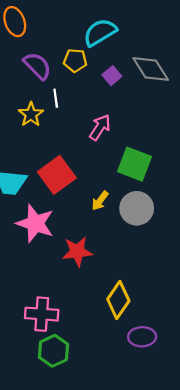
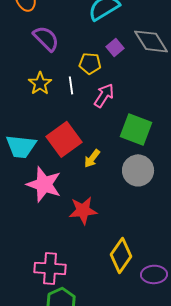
yellow pentagon: (75, 60) -> (90, 63), moved
white line: (56, 98) -> (71, 85), moved
yellow arrow: (100, 201) -> (92, 158), moved
purple ellipse: (142, 337) -> (154, 274), moved

